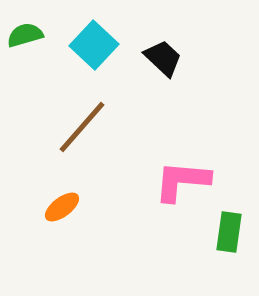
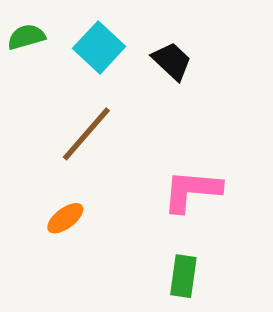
green rectangle: (229, 232) -> (183, 276), moved

